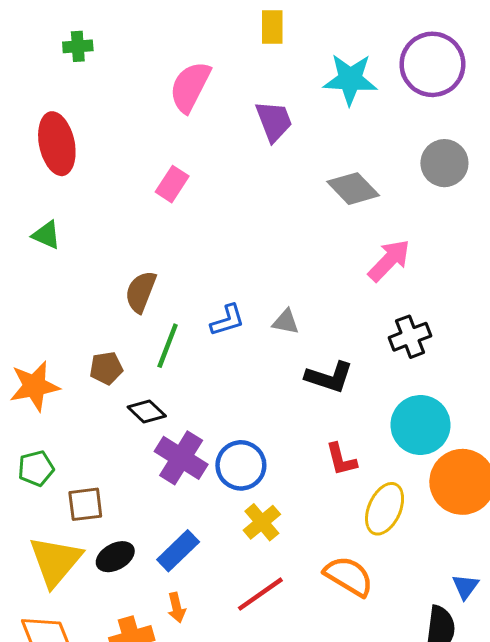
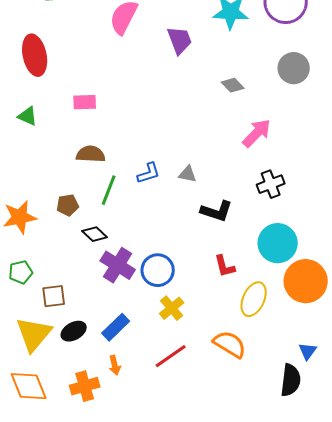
pink rectangle: (172, 184) -> (85, 102), moved, turned 55
gray diamond: (353, 189) -> (233, 85), size x0.7
brown semicircle: (141, 292) -> (91, 154), turned 72

